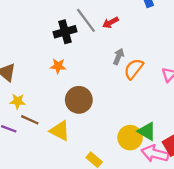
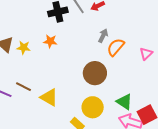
brown circle: (79, 100) -> (95, 73), moved
yellow star: (18, 101) -> (24, 48), moved
yellow circle: (130, 138) -> (93, 107), moved

